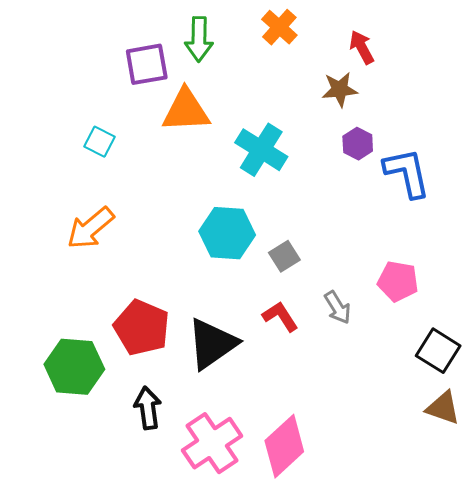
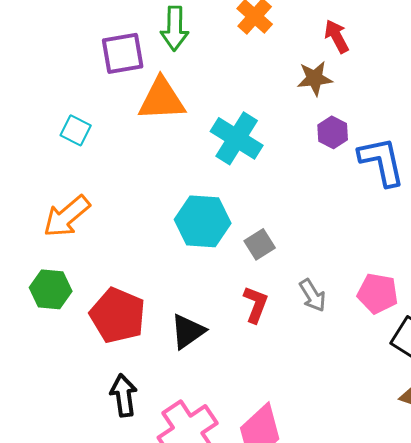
pink pentagon: (398, 281) -> (378, 293), moved
red L-shape: (280, 317) -> (256, 304), turned 54
black triangle: (212, 344) -> (188, 331), size x0.7
green hexagon: (74, 367) -> (51, 289), moved, size x0.7

